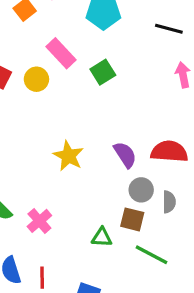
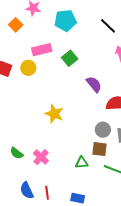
black line: (169, 29) -> (108, 26), turned 36
pink rectangle: (61, 53) -> (42, 50), turned -54
purple semicircle: (125, 155) -> (94, 84), moved

